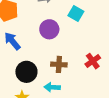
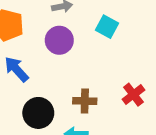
purple circle: (49, 29) -> (59, 40), moved

